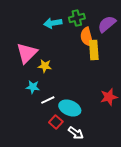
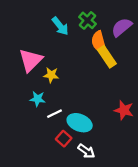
green cross: (77, 18) -> (88, 20), turned -35
cyan arrow: (53, 23) -> (60, 26), turned -120
yellow rectangle: (94, 50) -> (107, 57), turned -30
red star: (109, 97) -> (124, 110), turned 30

